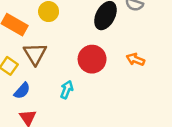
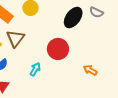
orange arrow: (135, 59) -> (90, 70), moved

